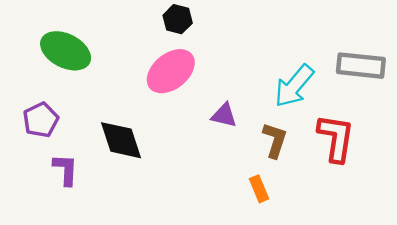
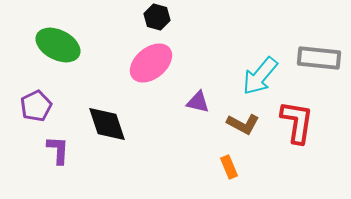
brown L-shape: (275, 140) -> (243, 124), turned 100

